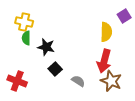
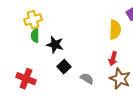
yellow cross: (24, 22) -> (33, 20), turned -30
red arrow: (104, 61) -> (113, 59), size x0.6

